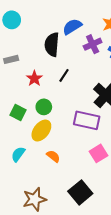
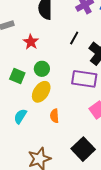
black line: (64, 75) -> (74, 38), moved
orange semicircle: (53, 156) -> (54, 116), turned -128

